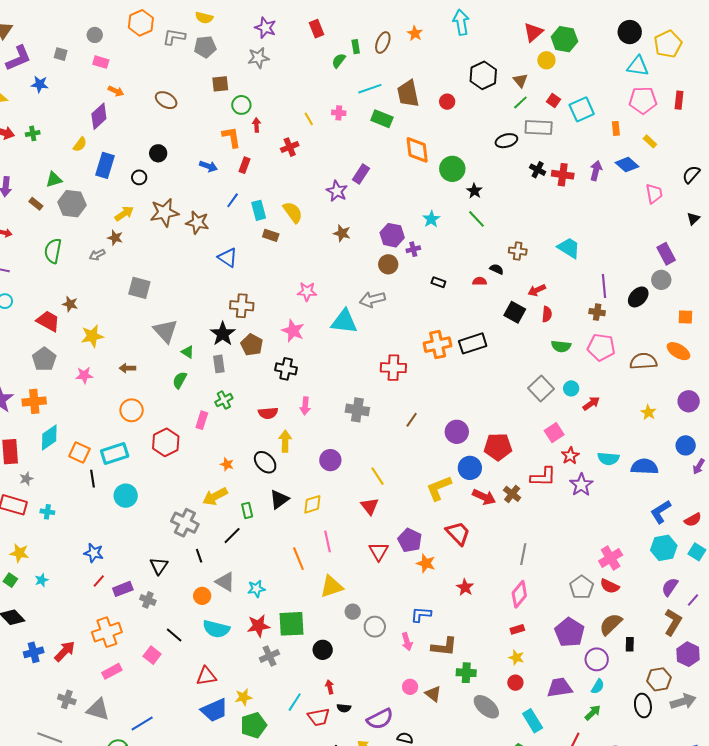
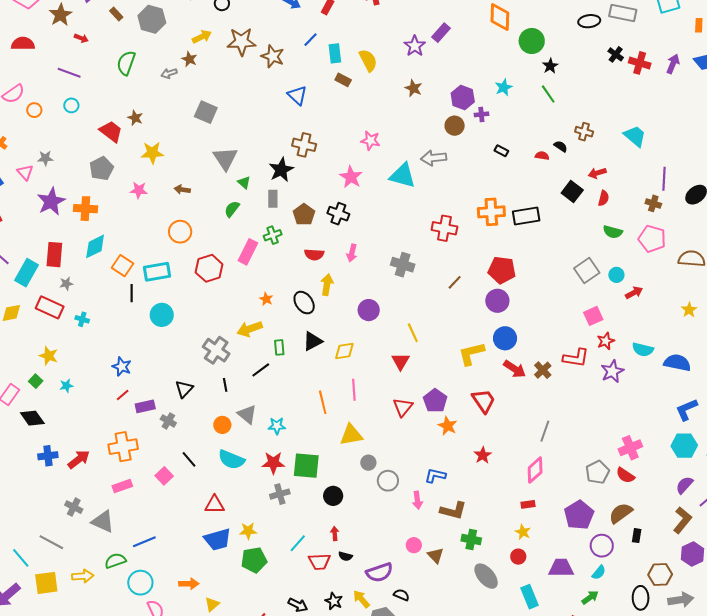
brown pentagon: (252, 345) -> (304, 215), moved
pink rectangle: (202, 420) -> (248, 252), size x1.4
red pentagon: (498, 447) -> (502, 270), moved

